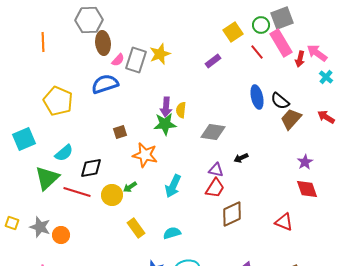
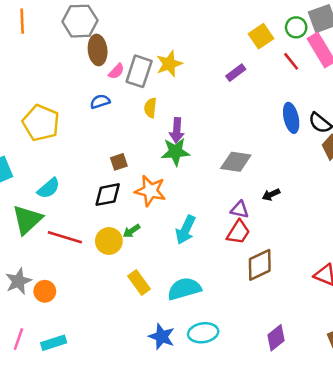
orange line: (43, 42) -> (22, 21), moved
blue semicircle: (105, 84) -> (100, 102), size x0.6
yellow semicircle: (181, 110) -> (150, 108), moved
black diamond: (91, 168) -> (108, 195), moved
gray star: (40, 227) -> (18, 281), turned 30
cyan semicircle: (172, 233) -> (184, 289), size x1.5

